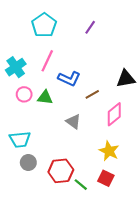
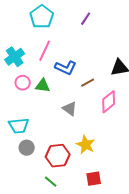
yellow star: (109, 151) -> (86, 145), moved
red square: (106, 178) -> (94, 179), moved, turned -35
green line: (81, 185) -> (51, 182), moved

